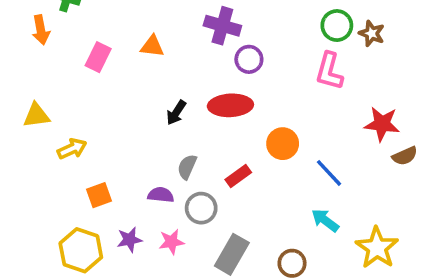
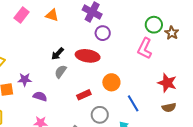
brown semicircle: (405, 156) -> (169, 107), moved
gray semicircle: (187, 167) -> (61, 71), moved
gray circle: (201, 208) -> (100, 115), moved
purple star: (130, 240) -> (25, 80), moved

